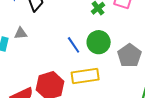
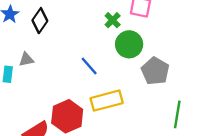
green circle: (99, 42) -> (129, 44), moved

